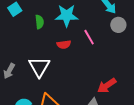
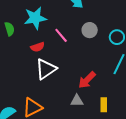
gray circle: (118, 25) -> (90, 30), moved
white triangle: (39, 67) -> (46, 69), moved, turned 35

